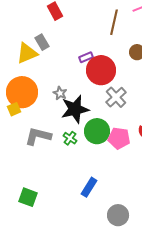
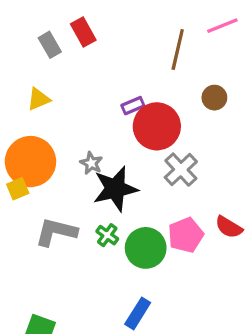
gray rectangle: (42, 42) -> (50, 45), moved
yellow triangle: (27, 53) -> (38, 99), size x0.7
green circle: (97, 131) -> (146, 248), moved
pink pentagon: (119, 138) -> (186, 235), turned -30

